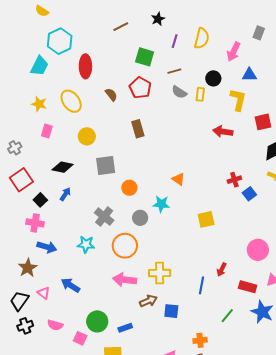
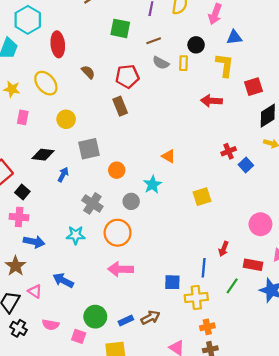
red pentagon: (140, 88) -> (127, 76), moved, turned -30
blue arrow: (65, 194) -> (63, 175), moved
cyan star: (161, 204) -> (152, 185), turned -30
yellow cross: (160, 273) -> (196, 298), moved
brown arrow: (148, 301) -> (150, 318), moved
blue square: (171, 311) -> (172, 282), moved
green line: (227, 316) -> (232, 286), moved
black cross: (25, 326) -> (18, 328), turned -35

